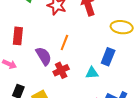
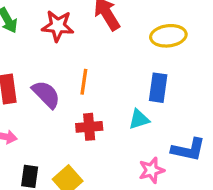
purple semicircle: (44, 56) -> (46, 94), moved
red cross: (61, 70) -> (89, 127), turned 35

